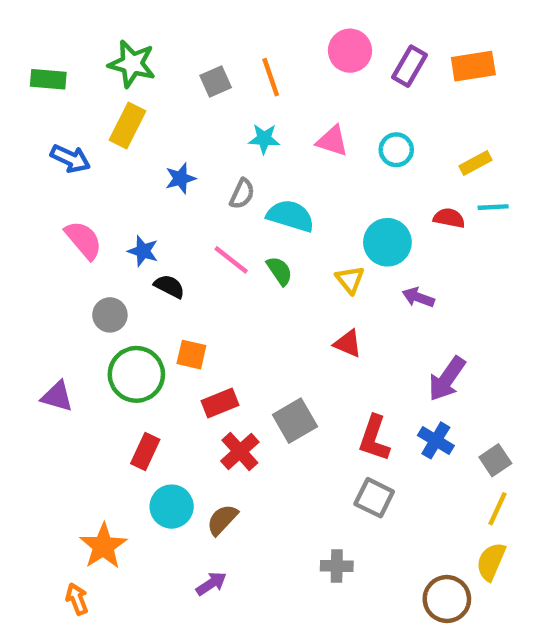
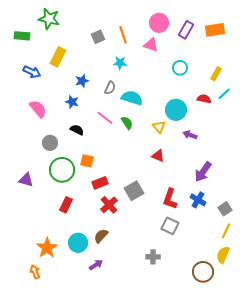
green star: (132, 64) -> (49, 19), moved
pink triangle: (332, 141) -> (151, 45), moved
yellow rectangle: (476, 163) -> (216, 74), turned -32
cyan line: (493, 207) -> (224, 94), turned -40
blue star: (143, 251) -> (72, 102), moved
cyan circle: (172, 507) -> (78, 243), moved

